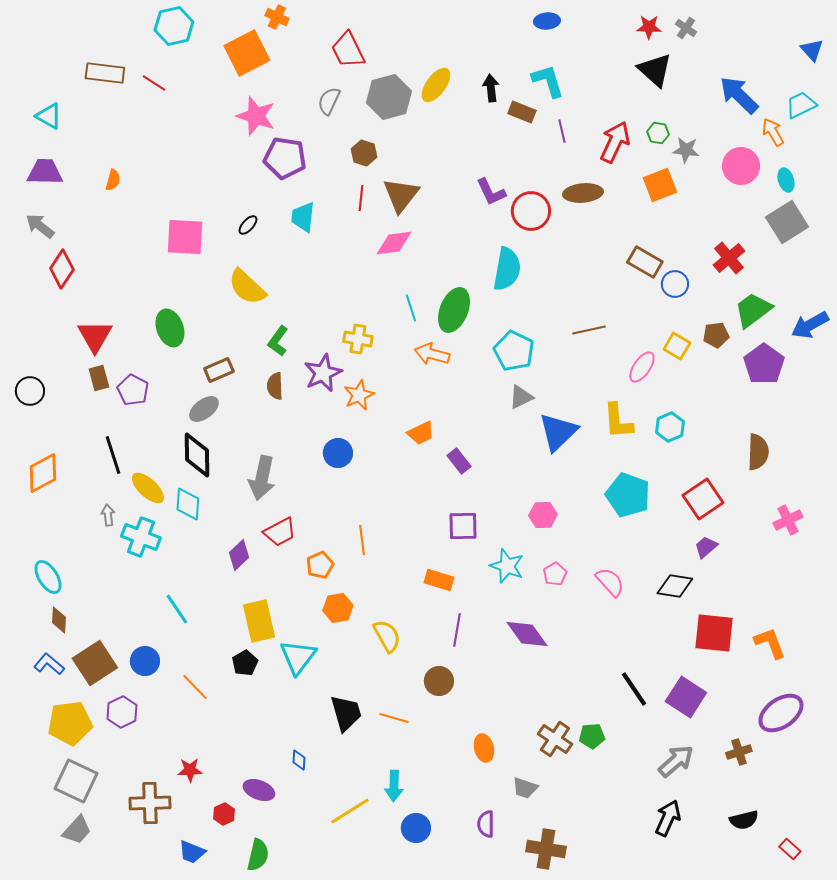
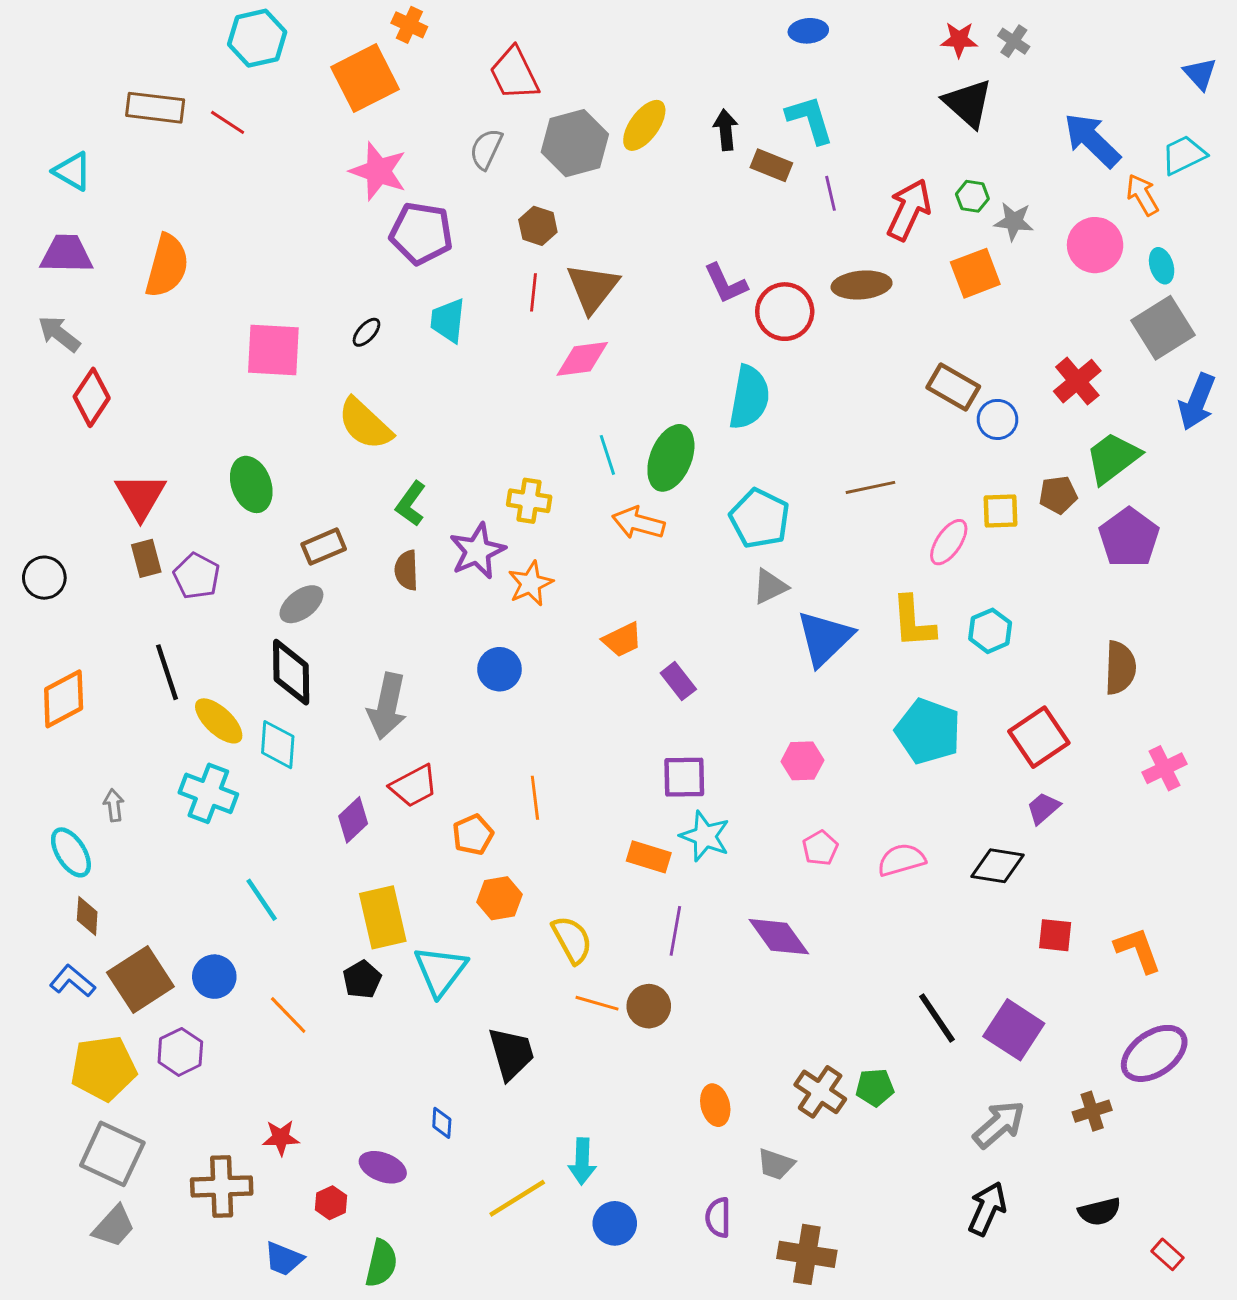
orange semicircle: (113, 180) -> (167, 266), size x2.0
blue arrow: (810, 325) -> (1197, 402), moved, turned -39
yellow square: (677, 346) -> (1000, 511), turned -32
gray arrow: (108, 515) -> (114, 805), moved
cyan star: (507, 566) -> (705, 836), moved
pink semicircle: (610, 582) -> (901, 860), turned -64
red square: (714, 633) -> (1055, 935), size x0.6
orange line: (394, 718) -> (597, 1003), moved

